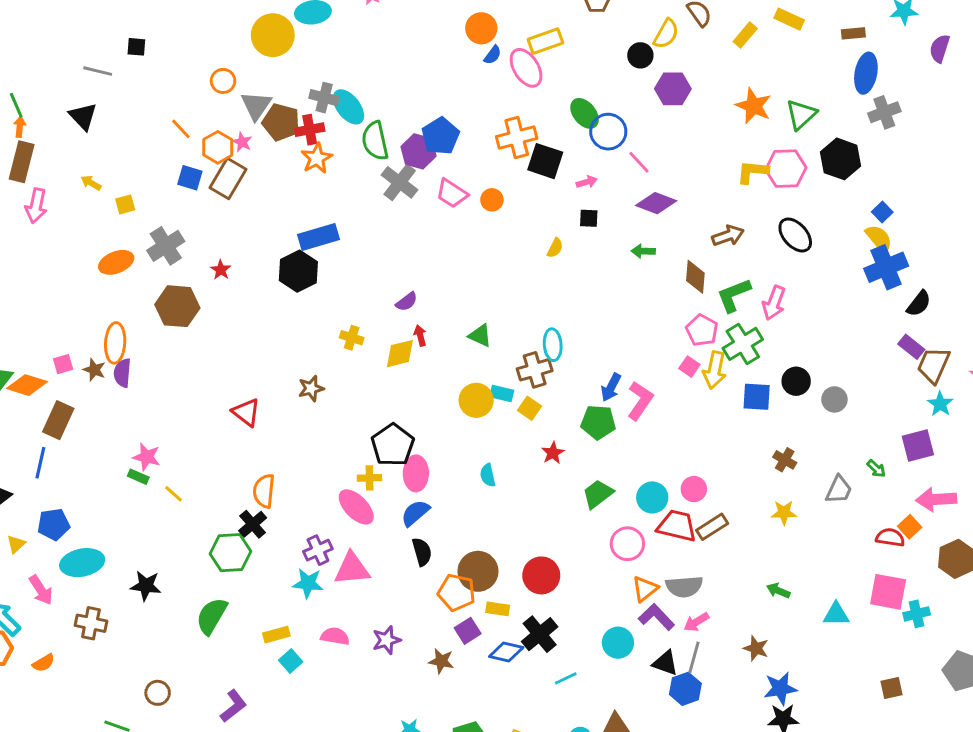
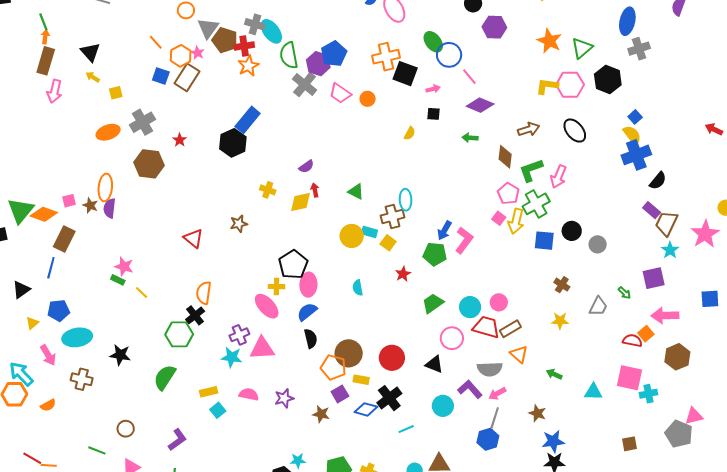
black triangle: (83, 116) -> (90, 52), moved
blue rectangle: (319, 237) -> (248, 120), turned -36
orange triangle: (645, 589) -> (519, 354), moved, turned -42
black triangle: (665, 663) -> (434, 364), moved

